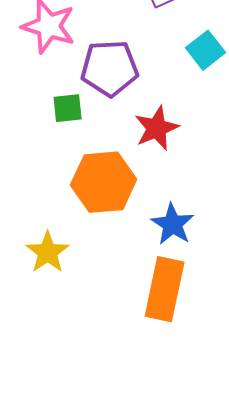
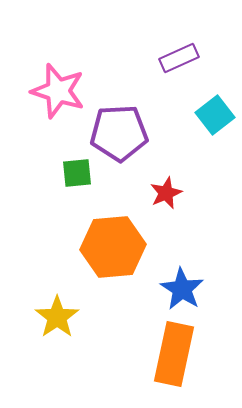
red star: (157, 128) -> (166, 193), size x0.7

